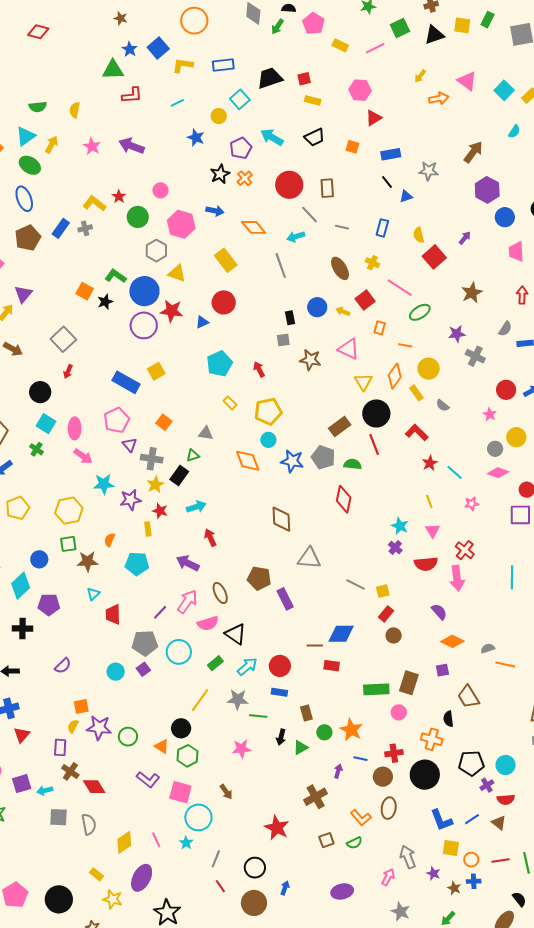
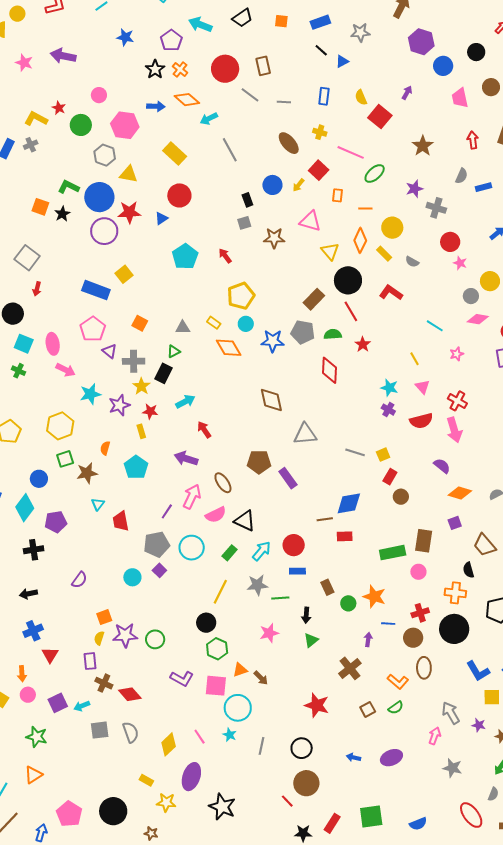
yellow circle: (219, 116) -> (17, 14), moved
orange diamond: (254, 227) -> (187, 100), moved
cyan arrow: (296, 237) -> (209, 119), moved
yellow arrow: (343, 311) -> (298, 185), turned -64
red circle: (506, 390) -> (450, 242), moved
yellow rectangle: (230, 403) -> (214, 323), moved
red star: (430, 463) -> (363, 344), moved
cyan pentagon: (137, 564) -> (136, 467), turned -30
orange triangle: (162, 746) -> (240, 670), moved, turned -42
green triangle: (301, 748) -> (311, 640), moved
red line: (220, 886) -> (287, 801), moved
blue arrow: (285, 888) -> (353, 757), moved, turned -88

